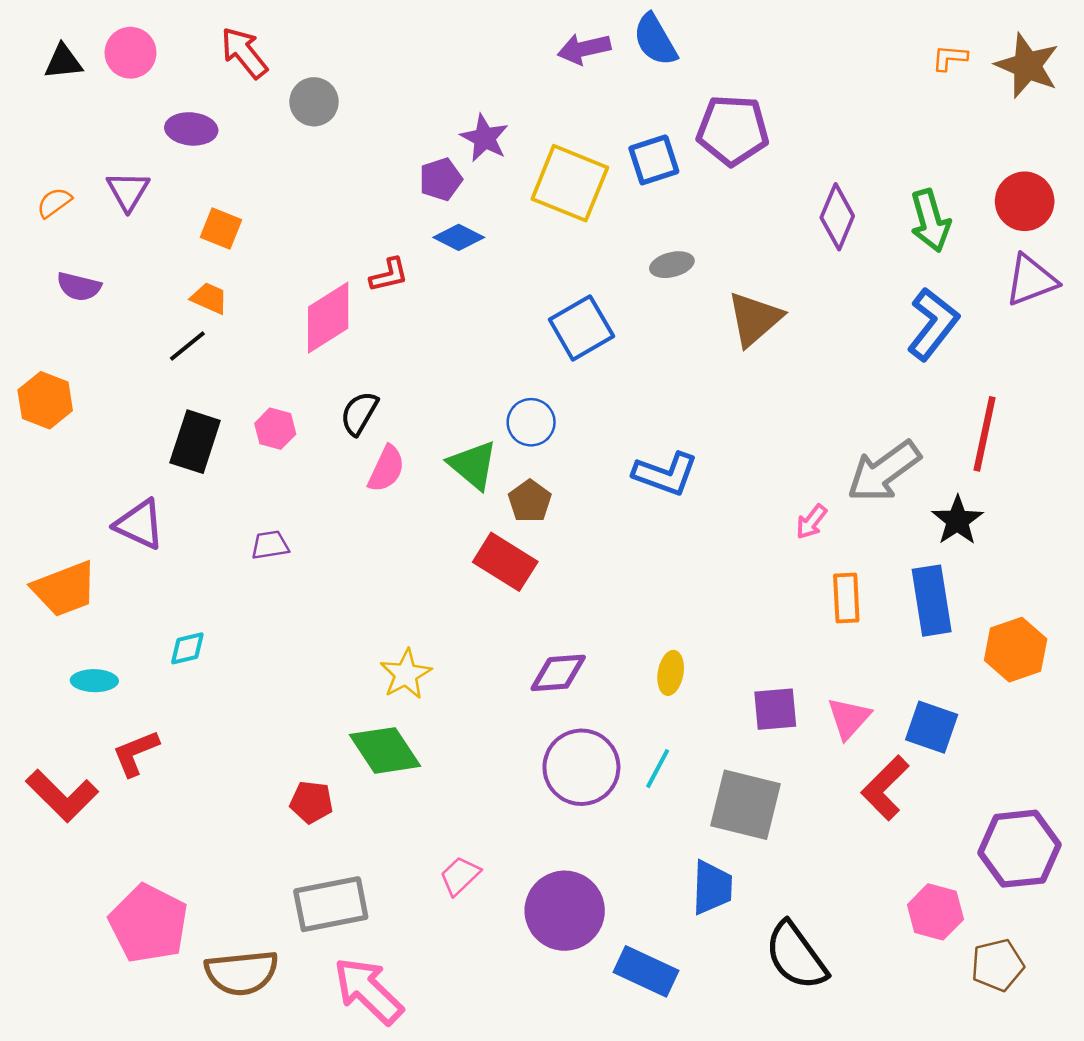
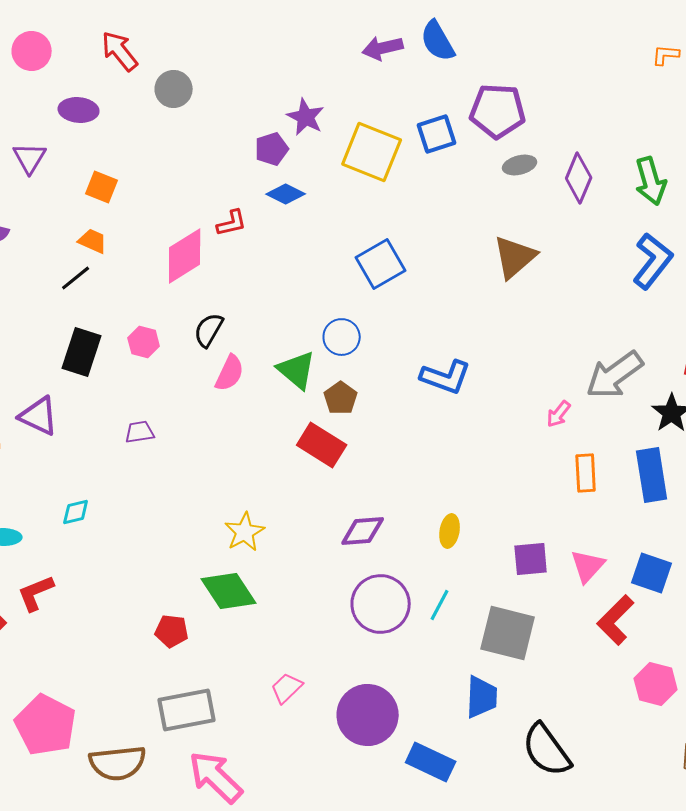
gray ellipse: (672, 265) -> (520, 165), moved
pink hexagon: (935, 912) -> (656, 684), moved

